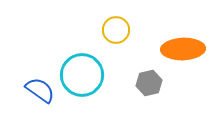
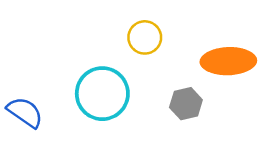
blue semicircle: (40, 90) -> (25, 112), moved

